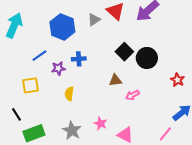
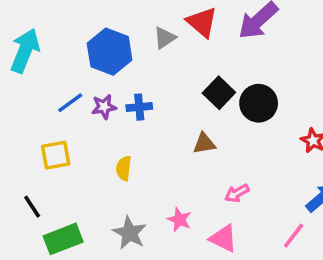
purple star: (58, 68) -> (104, 107), moved
pink arrow: (132, 95) -> (237, 193), moved

